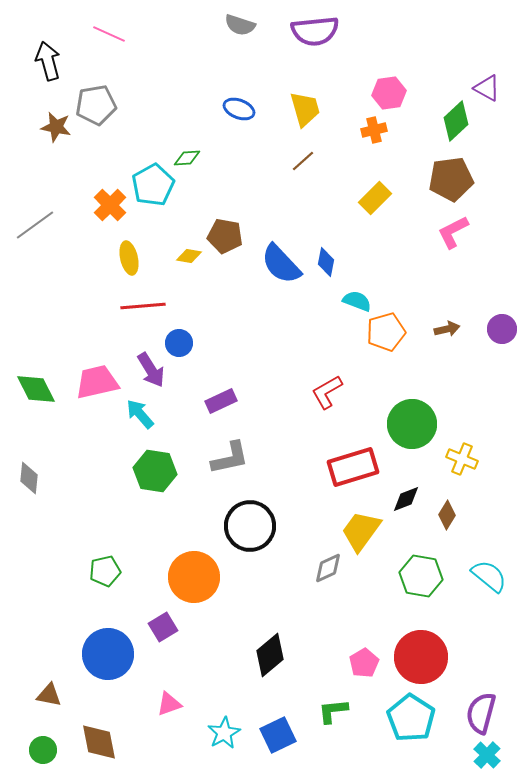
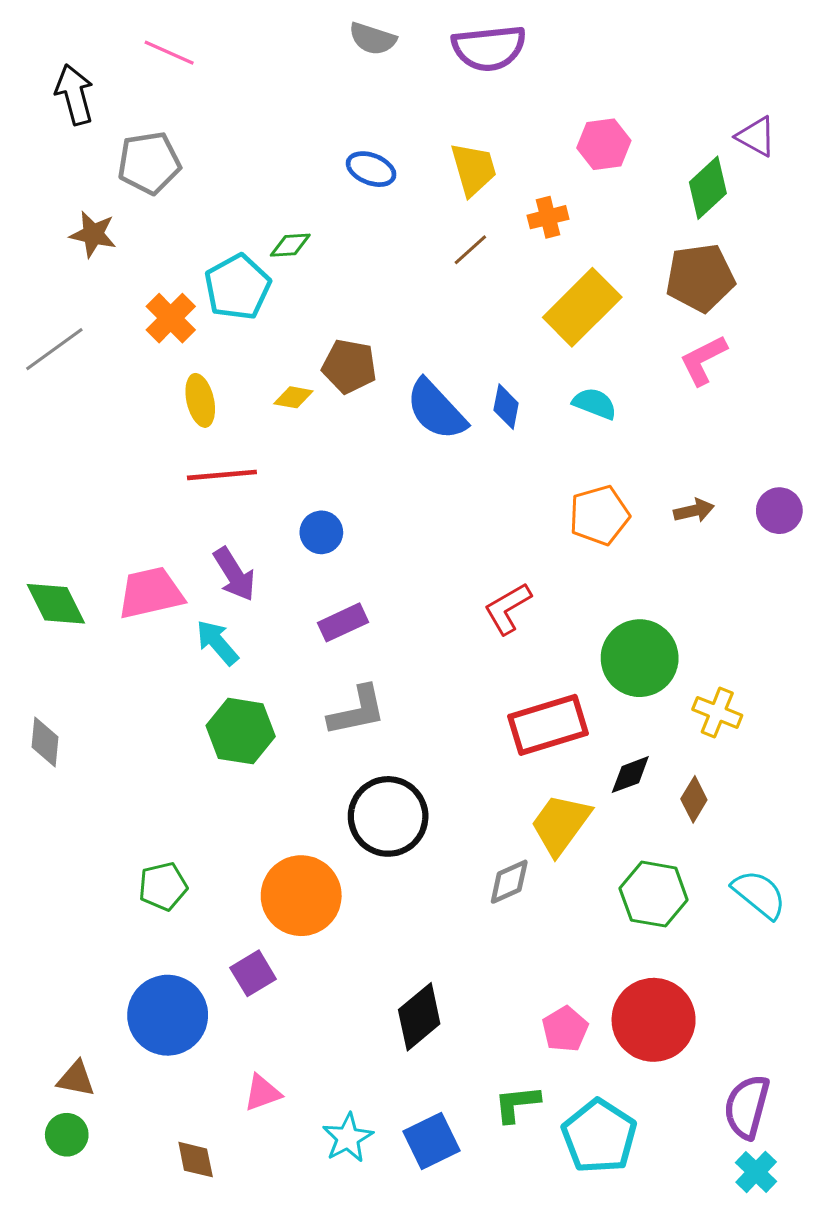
brown star: (56, 127) -> (93, 234), moved
orange cross: (374, 130) -> (548, 217), moved
yellow rectangle: (375, 198) -> (582, 307), size x1.5
cyan semicircle: (357, 301) -> (595, 404), moved
blue circle: (179, 343) -> (321, 532), moved
cyan pentagon: (411, 718) -> (599, 1136), moved
brown diamond: (99, 742) -> (196, 1160), moved, size x0.7
green circle: (43, 750) -> (67, 1135), moved

